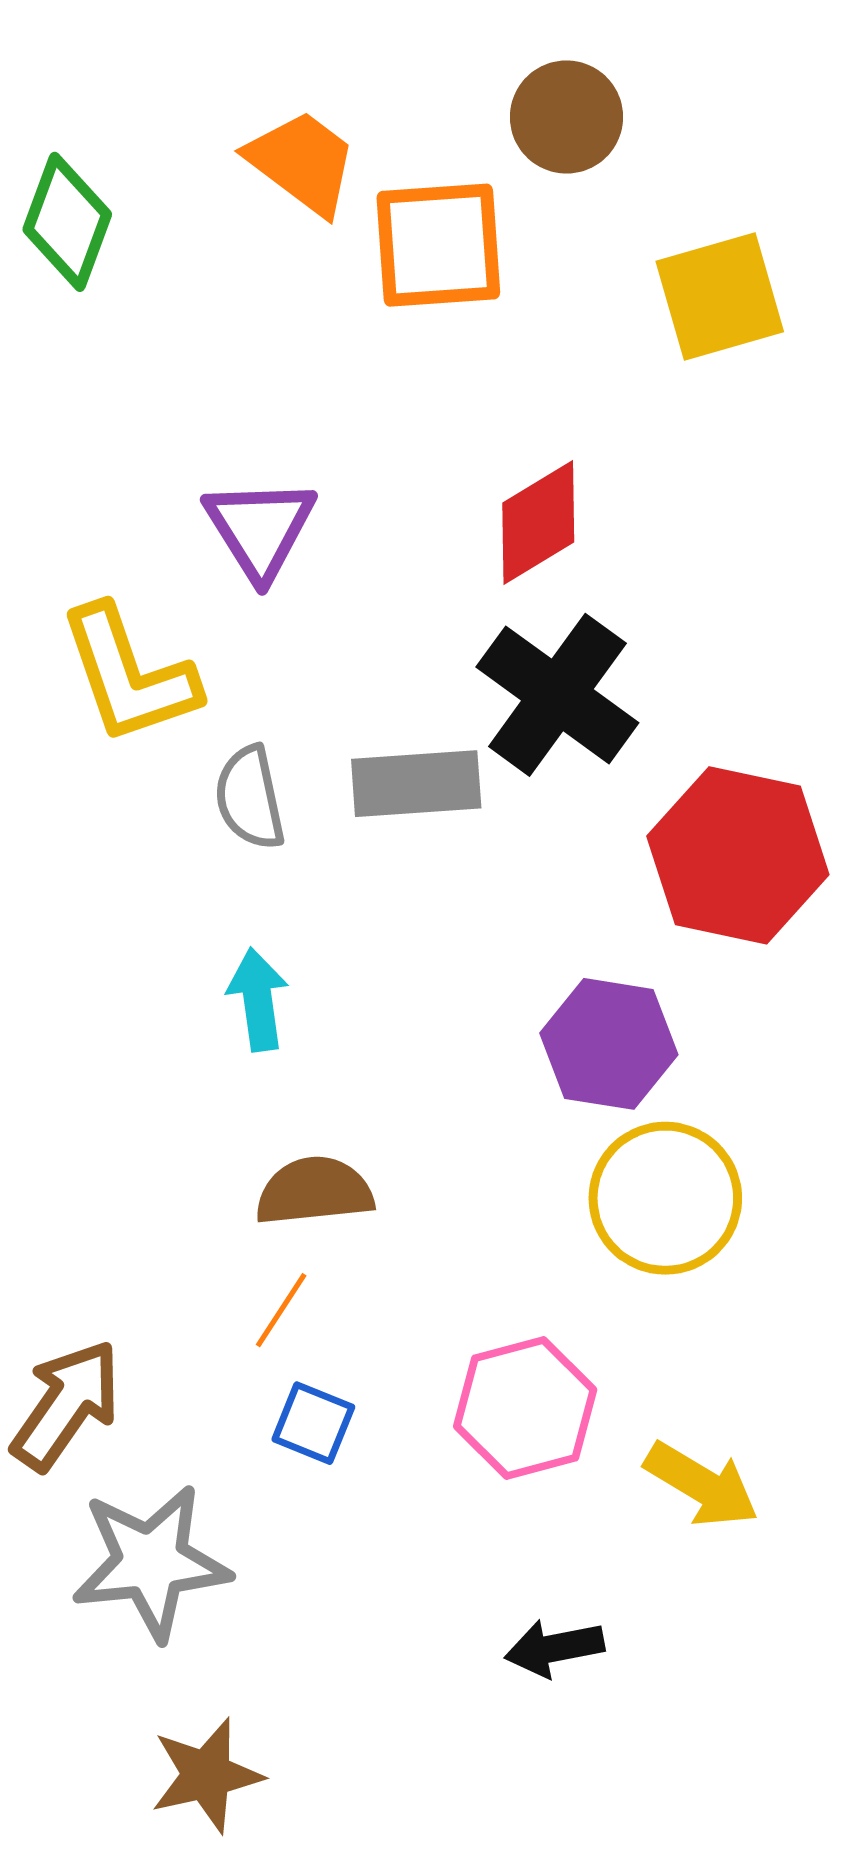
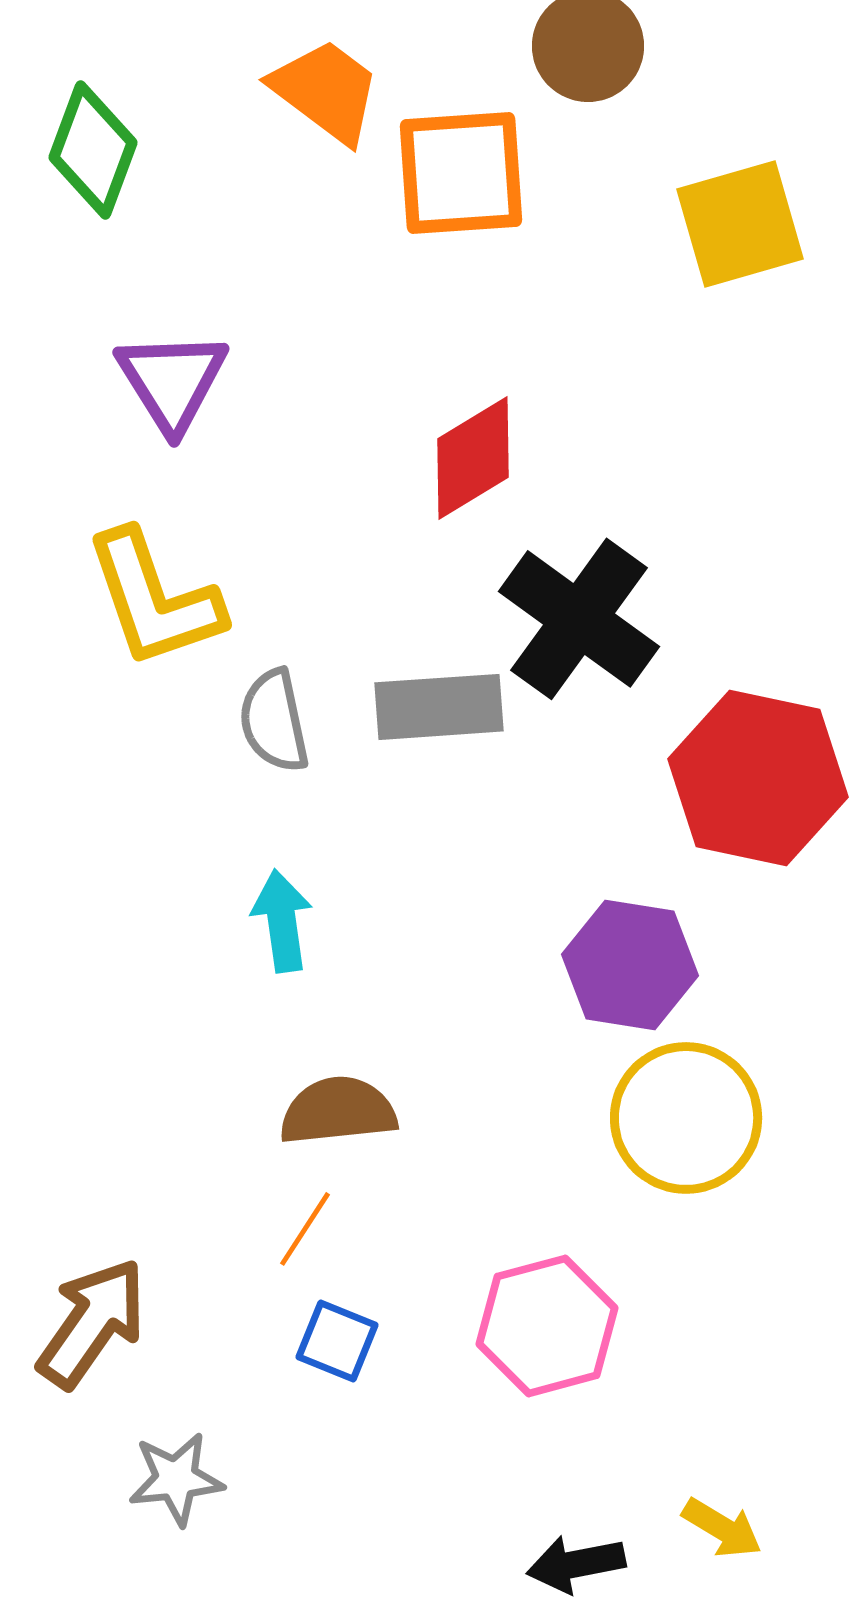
red diamond: (538, 522) -> (473, 458), moved
purple triangle: (260, 529) -> (172, 381), moved
yellow arrow: (702, 1485) -> (722, 1528), moved, size x0.7
gray star: (151, 1562) -> (176, 1479), size x0.6

